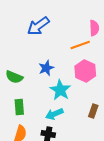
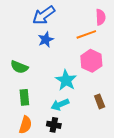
blue star: (46, 68) -> (46, 40), moved
brown rectangle: (93, 111) -> (100, 101), turned -40

